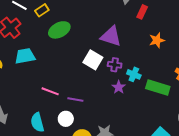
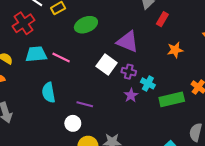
green ellipse: (59, 30) -> (86, 25), moved
green rectangle: (158, 88) -> (172, 99), turned -35
pink line: (50, 91) -> (61, 58), moved
cyan semicircle: (37, 122) -> (49, 93), moved

